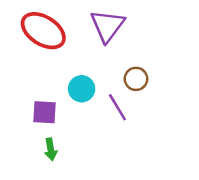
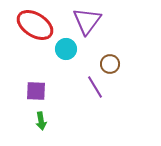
cyan circle: (82, 89) -> (66, 49), moved

